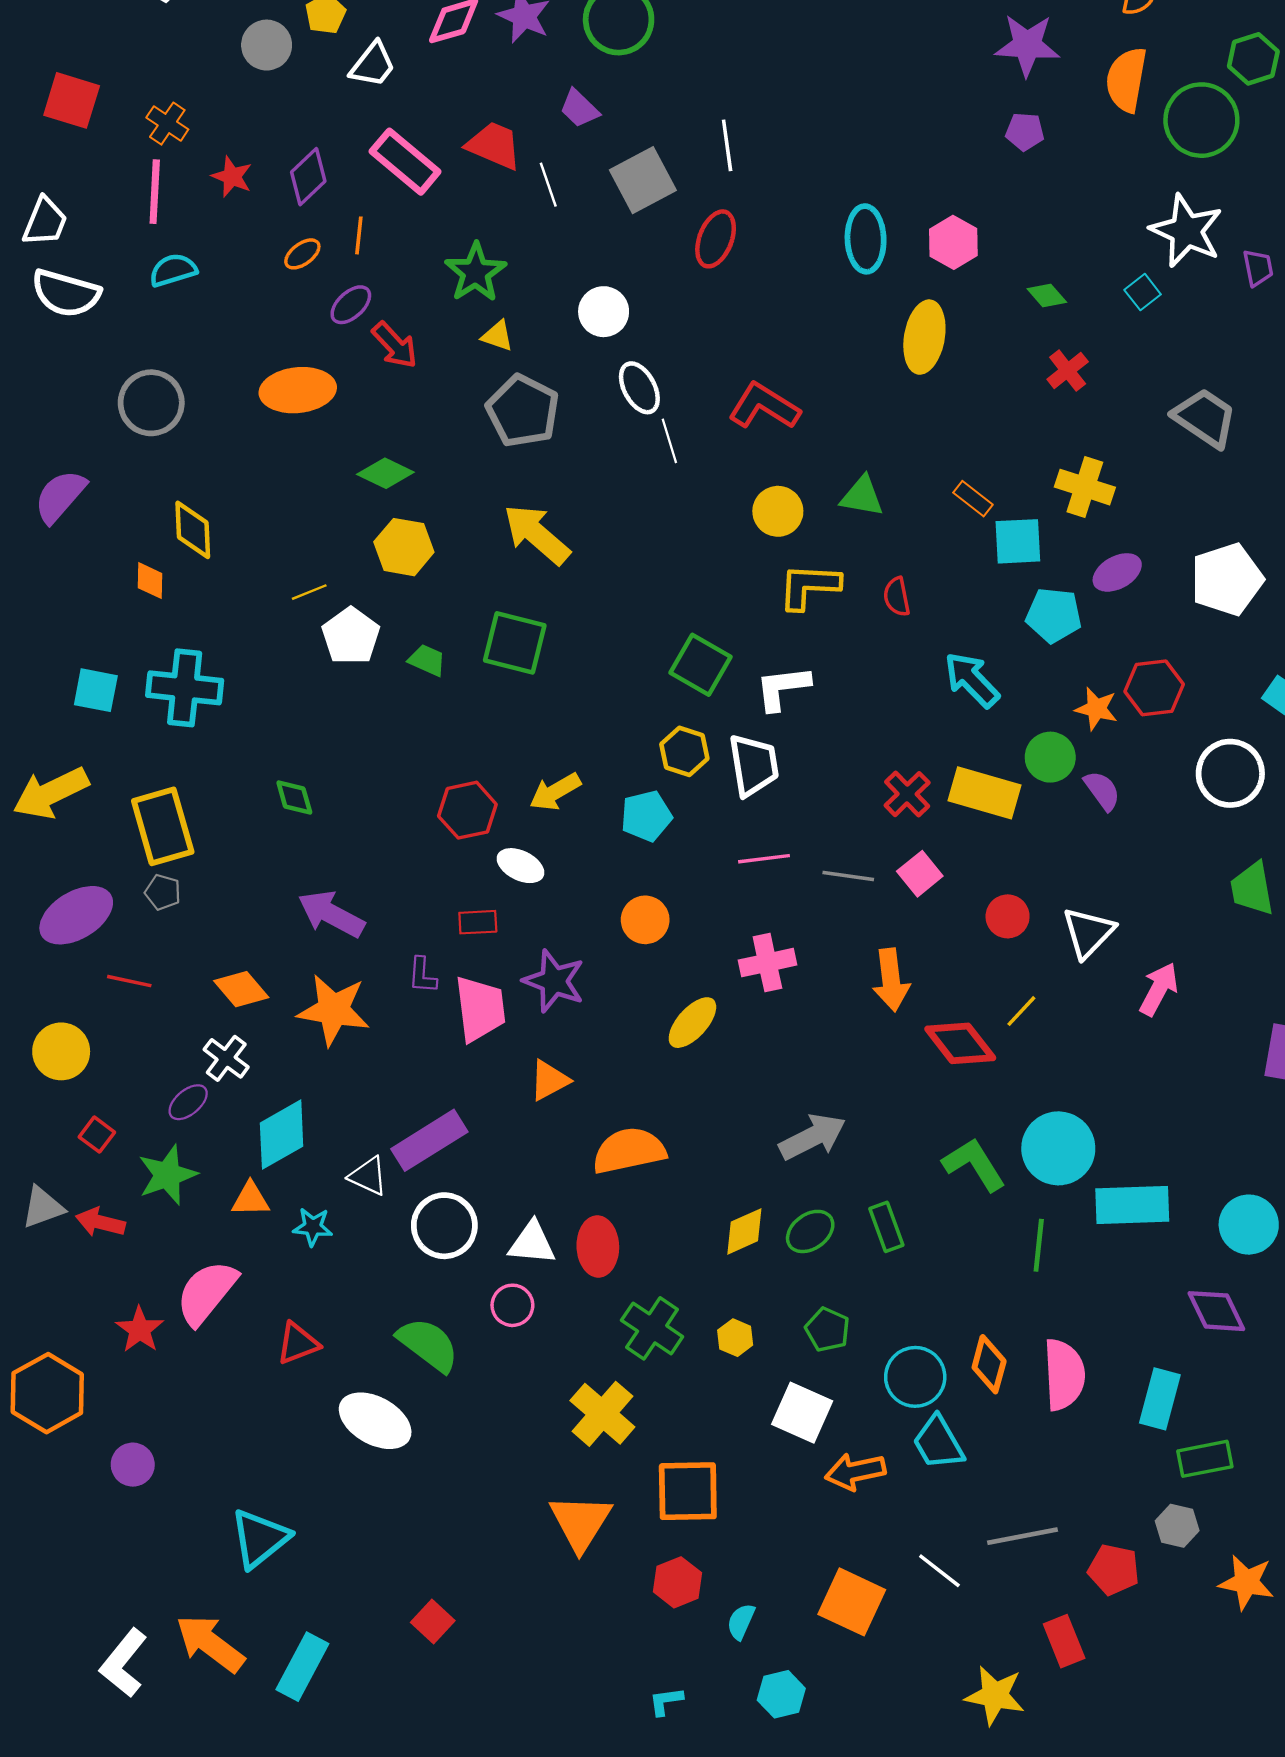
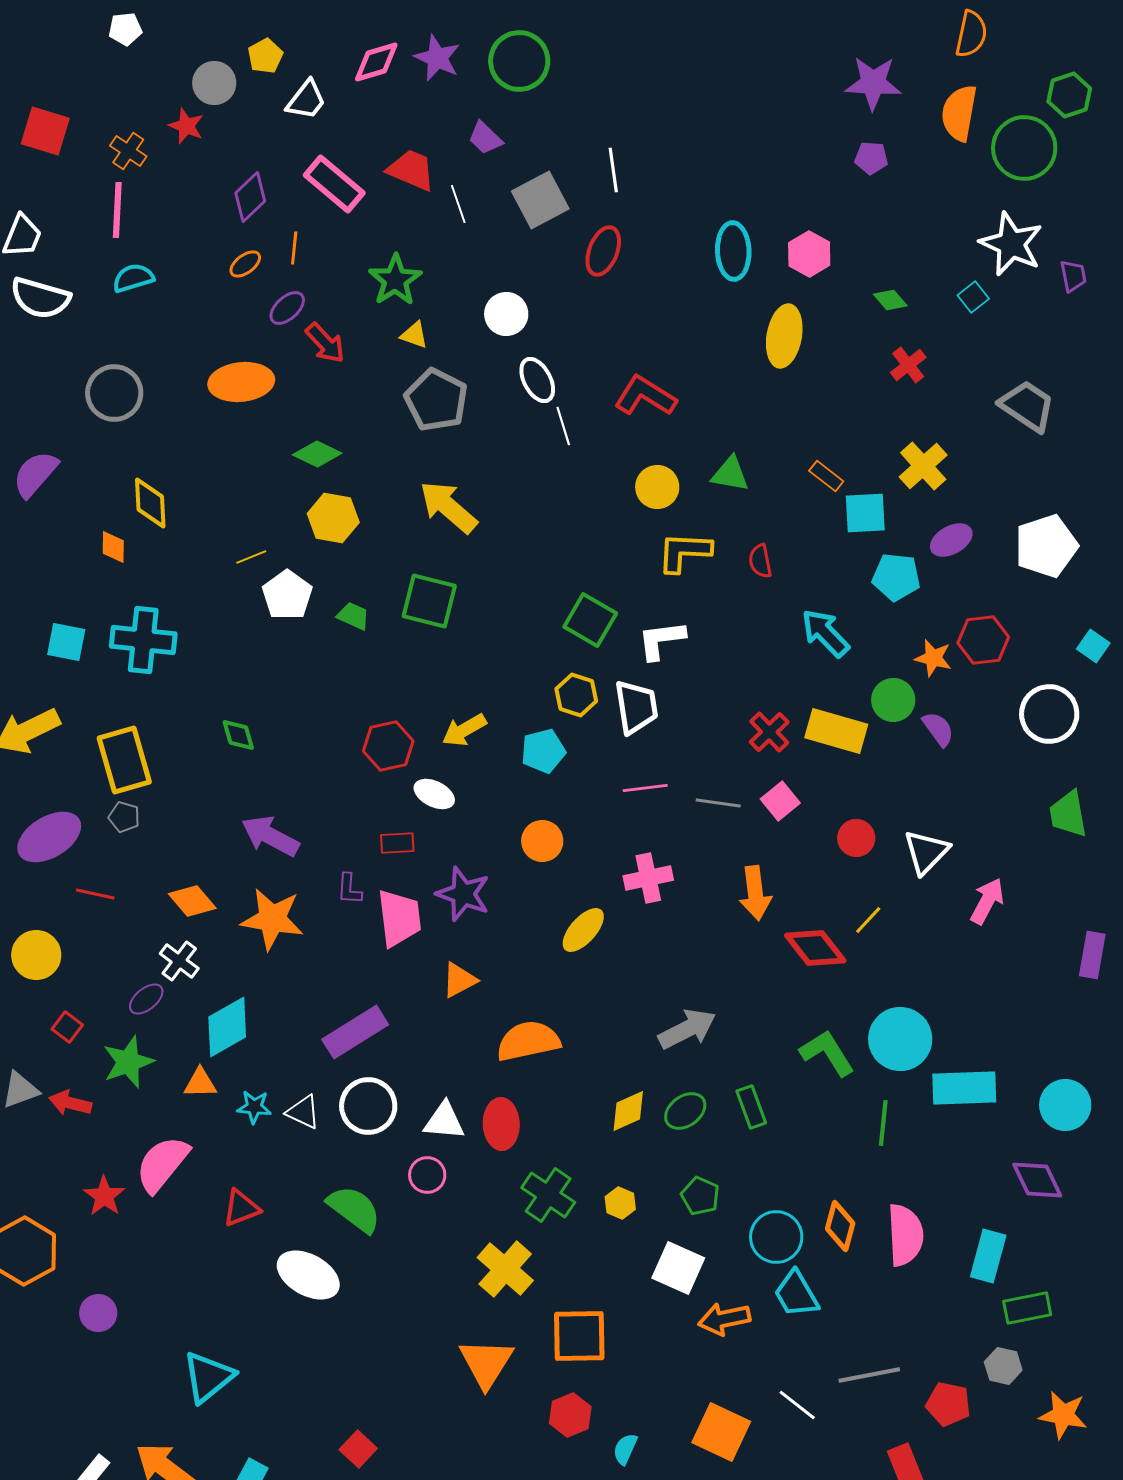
red star: (232, 177) -> (186, 126), moved
yellow cross: (1085, 487) -> (923, 466), turned 30
white triangle: (368, 1176) -> (303, 1112), moved

